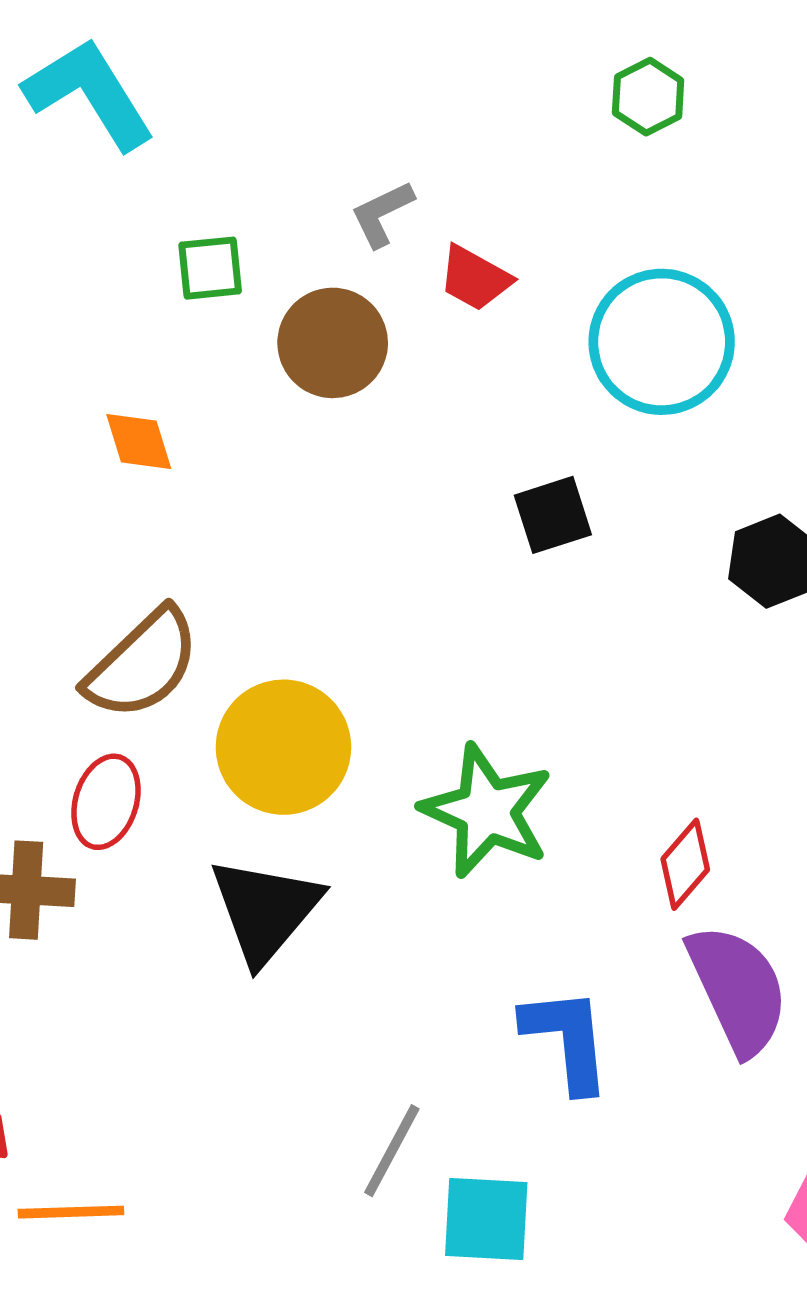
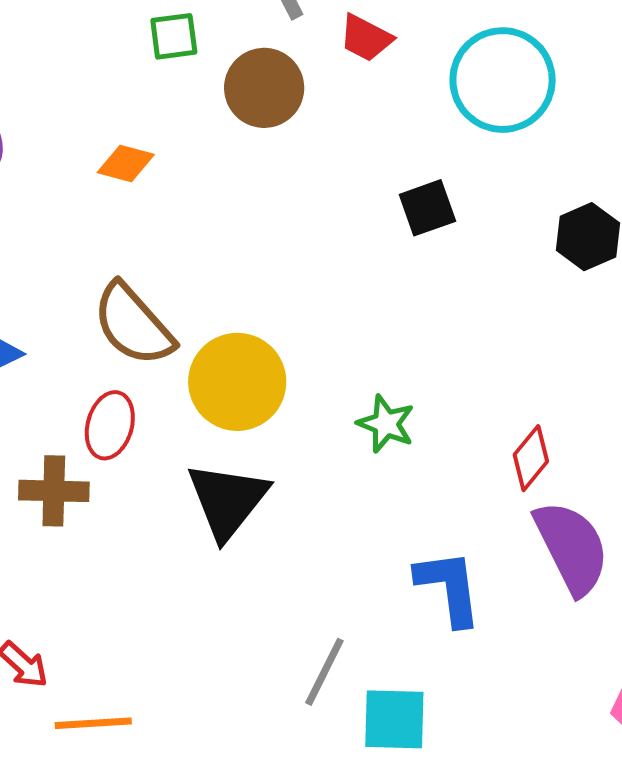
orange diamond: (139, 442) -> (126, 164), turned -56
brown semicircle: (142, 664) -> (133, 325), turned 94
green star: (487, 811) -> (386, 424), size x0.6

